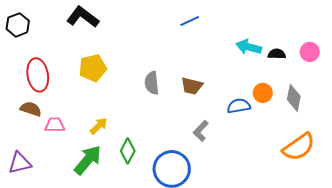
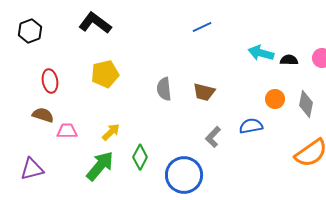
red ellipse: (38, 75) -> (50, 81), size x0.7
blue semicircle: (239, 106) -> (251, 126), moved

